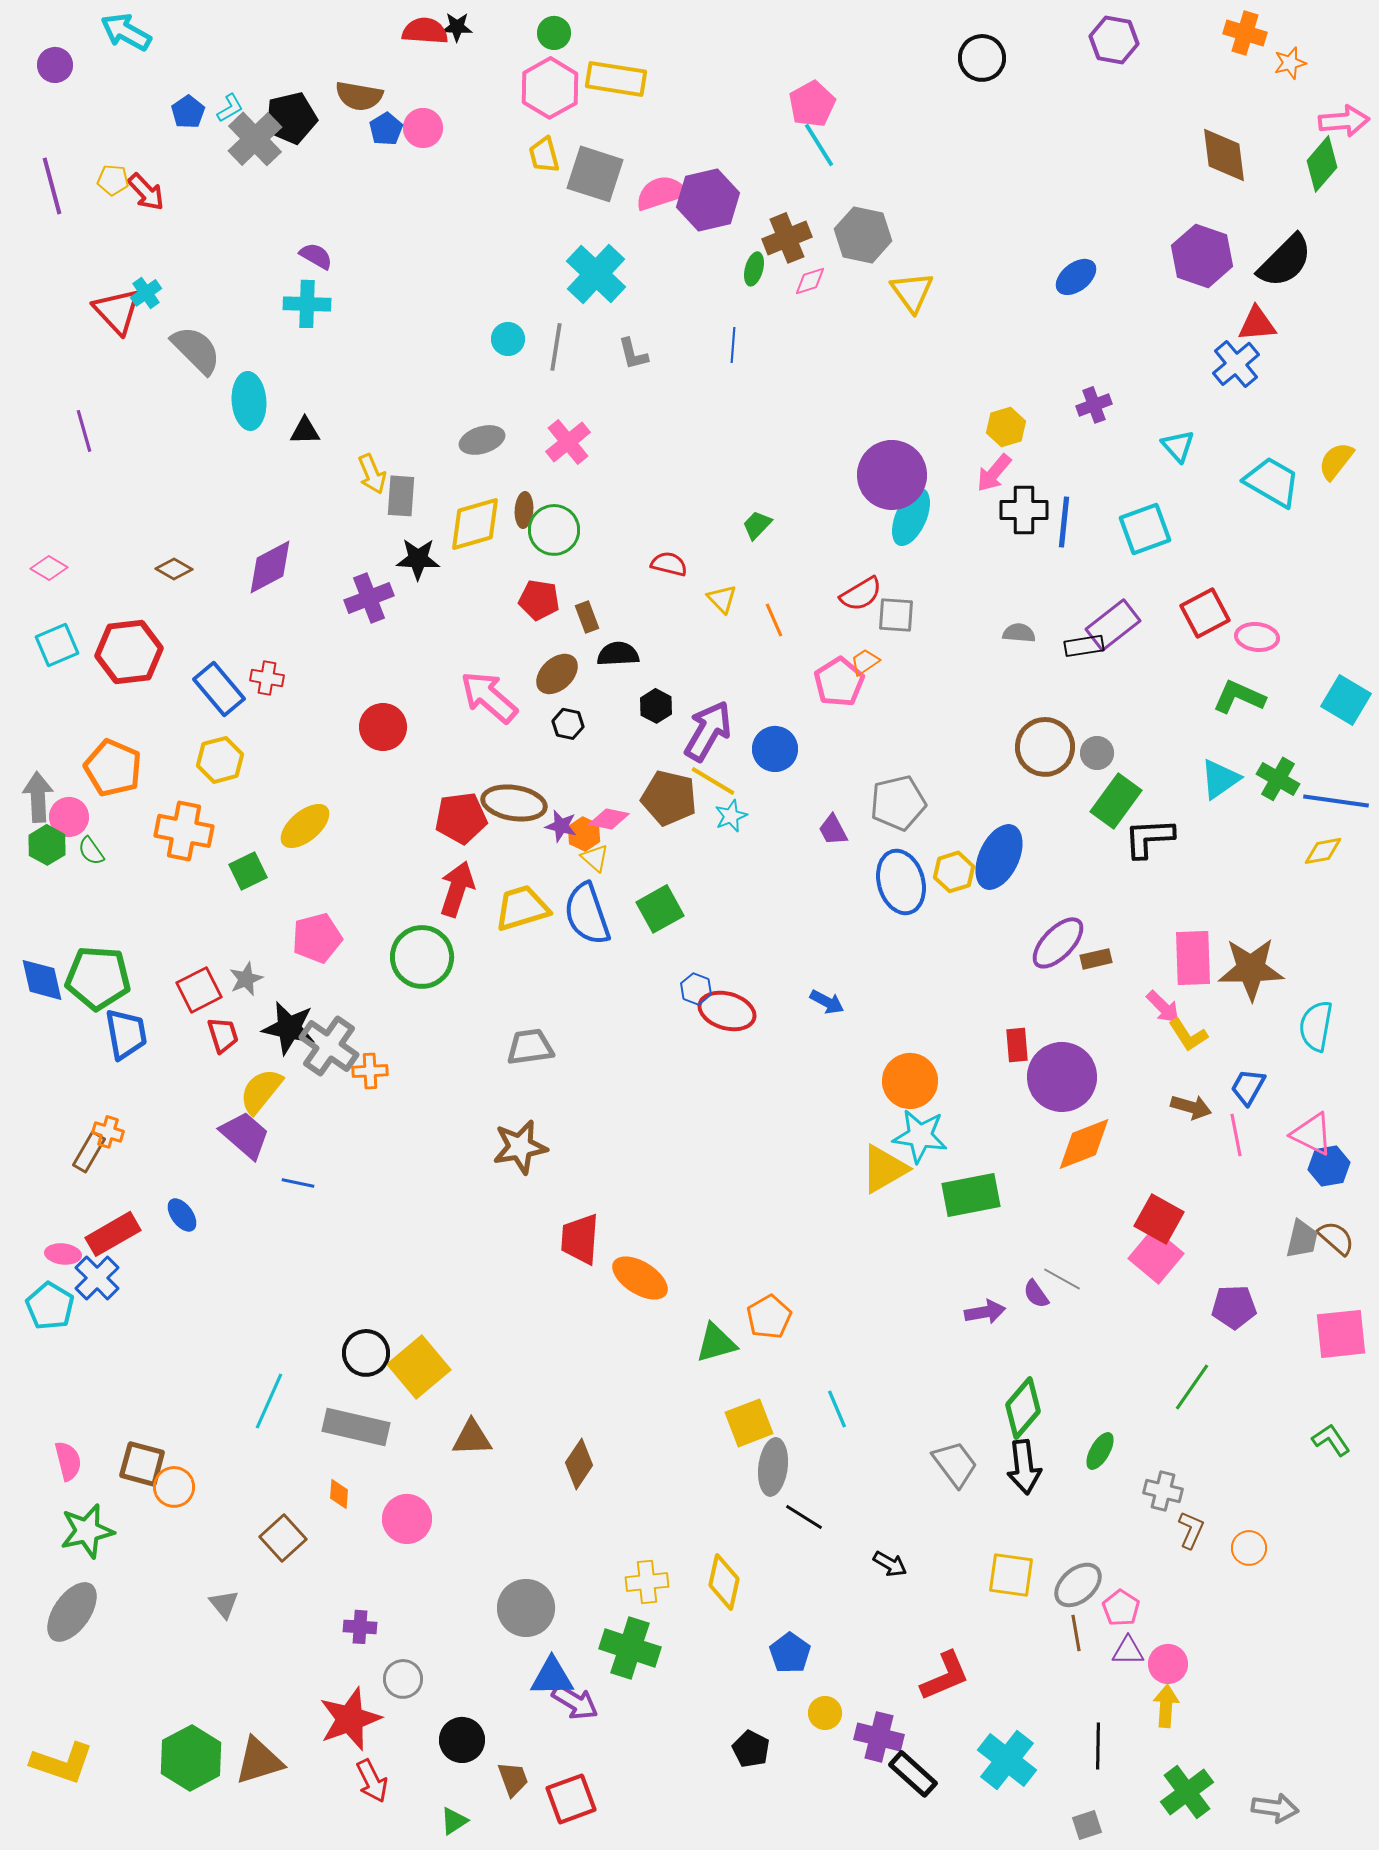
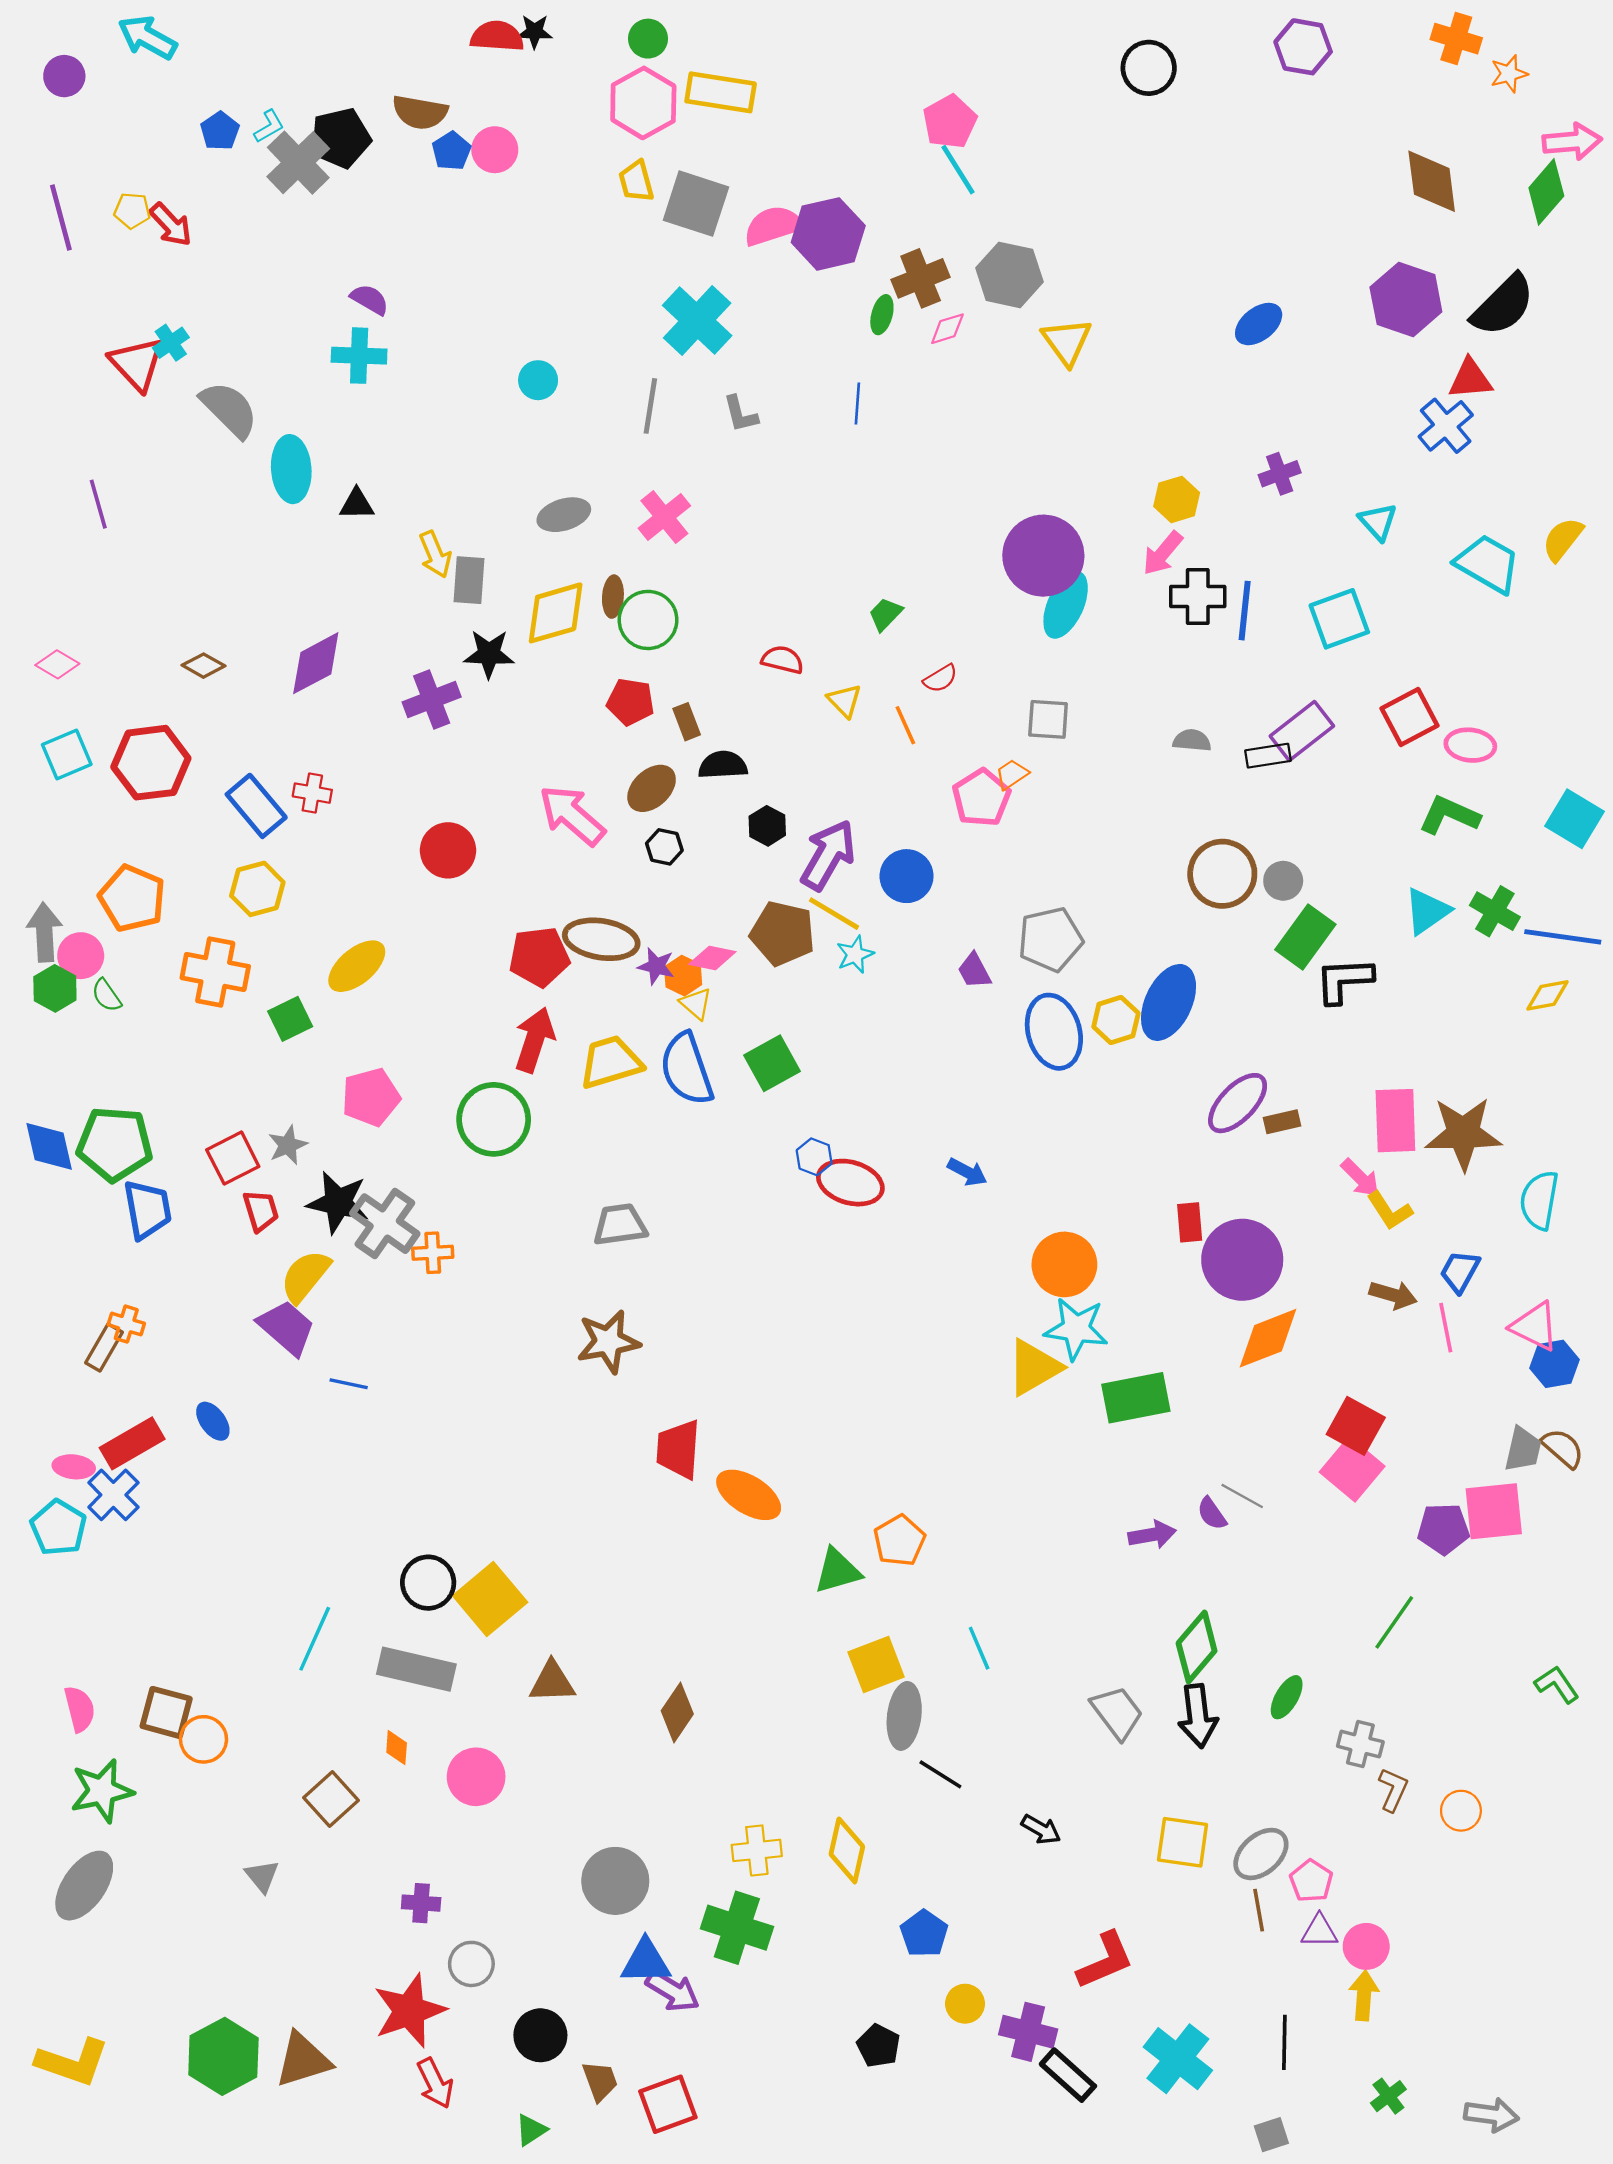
cyan circle: (508, 339) -> (538, 380), moved
red semicircle: (861, 594) -> (940, 678), moved, size x0.7
pink square: (1341, 1334) -> (1494, 1511), moved
green cross: (1187, 1792) -> (1388, 2096), size x0.6

